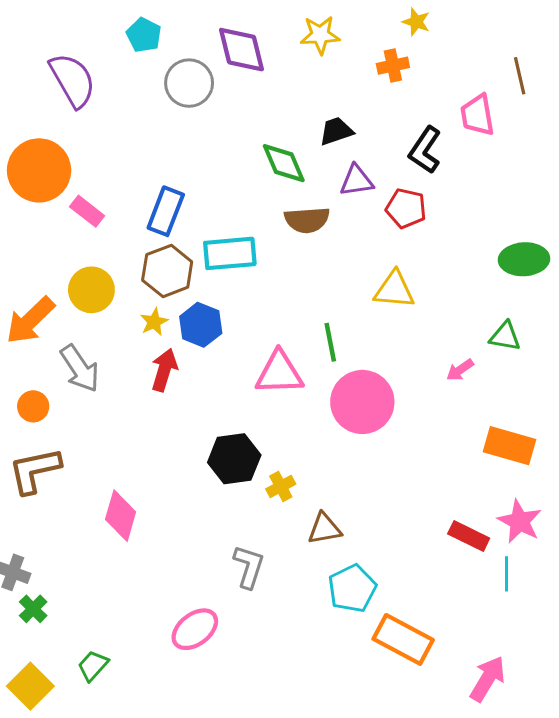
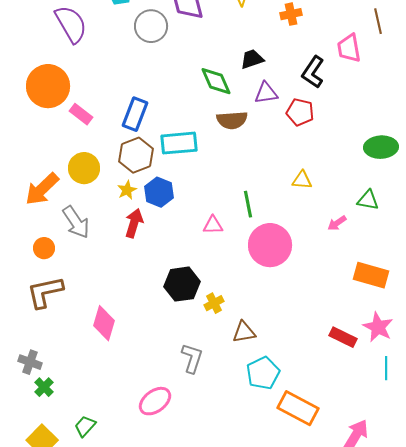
yellow triangle: (394, 290) -> (302, 180), moved, size x0.7
pink triangle: (279, 373) -> (213, 225), size x0.6
cyan line: (507, 574) -> (386, 368), moved

